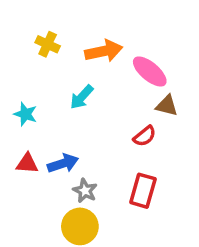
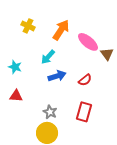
orange arrow: (104, 51) -> (61, 30), turned -45
brown triangle: (167, 106) -> (107, 54), moved, turned 40
blue arrow: (63, 163) -> (57, 76), moved

